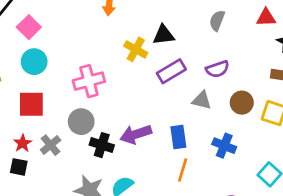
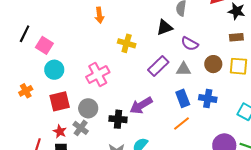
black triangle: (164, 35) -> (164, 28), moved
purple semicircle: (217, 69) -> (190, 44), turned 60
purple rectangle: (171, 71) -> (158, 66), moved
gray circle: (81, 122) -> (88, 108), moved
blue rectangle: (178, 137) -> (183, 98), moved
orange line: (183, 170) -> (182, 124), turned 48

